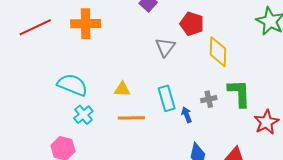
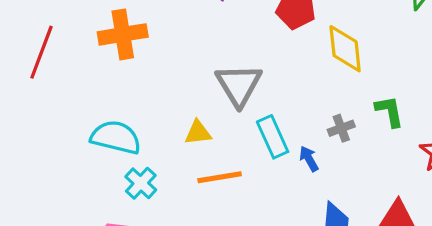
red line: (35, 27) -> (42, 52), turned -36
gray triangle: (165, 47) -> (239, 85), moved, size x1.4
green L-shape: (239, 93) -> (389, 111), size x0.7

